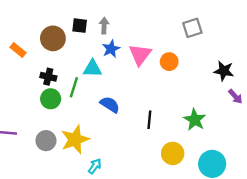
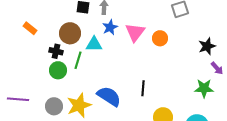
brown circle: (53, 38) -> (70, 33), moved
black star: (224, 71) -> (207, 46), turned -30
blue semicircle: (110, 105) -> (109, 96), moved, size x1.4
green star: (195, 120) -> (204, 88), moved, turned -30

